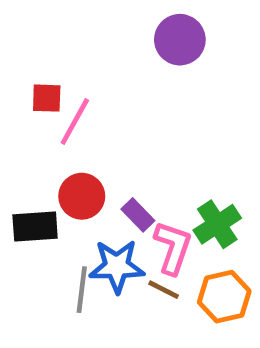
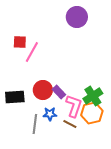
red circle: (82, 196) -> (43, 90), moved
blue star: (117, 266) -> (50, 114), size x0.6
orange hexagon: (224, 297) -> (92, 113), moved

